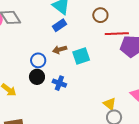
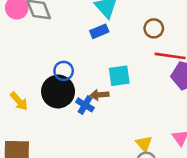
brown arrow: (60, 50) -> (99, 95), moved
black circle: (37, 77) -> (58, 92), size x1.6

